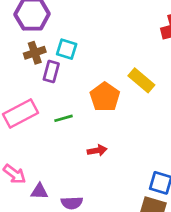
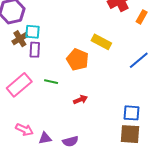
cyan square: (67, 49) -> (32, 32), moved
green line: (64, 118) -> (51, 82), turned 40

